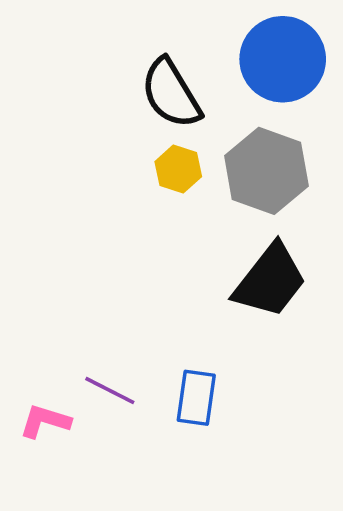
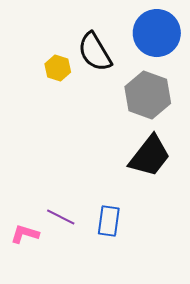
yellow hexagon: (178, 169) -> (58, 68), moved

